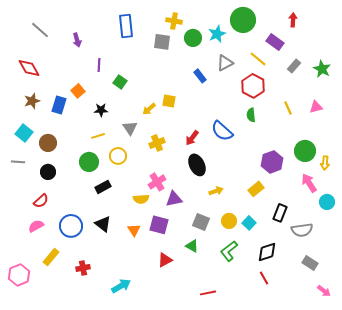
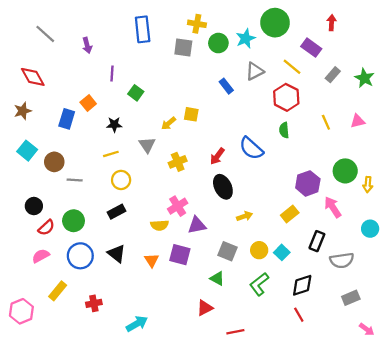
brown star: (32, 101) -> (23, 111), moved
yellow circle: (118, 156) -> (121, 180), moved
gray line: (18, 162) -> (75, 180), moved
green circle: (89, 162) -> (74, 221), moved
black circle: (48, 172) -> (34, 206), moved
pink arrow: (309, 183) -> (333, 207), moved
red triangle: (165, 260) -> (205, 308), moved
gray rectangle: (310, 263) -> (351, 298), turned -56

